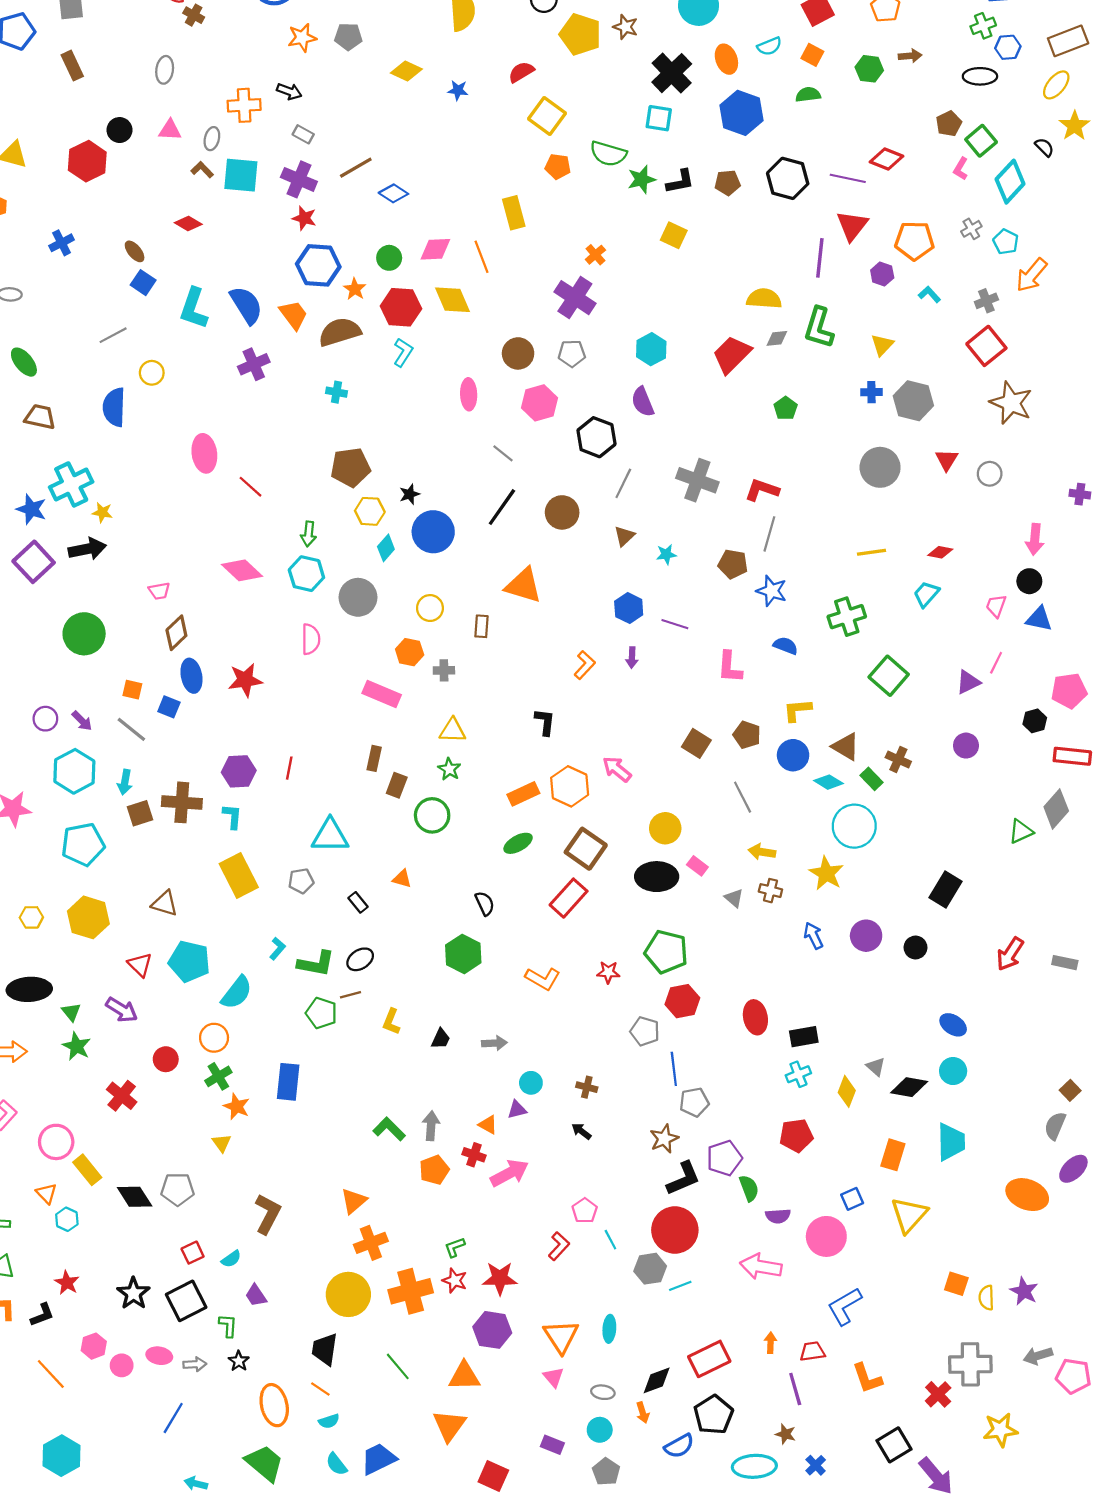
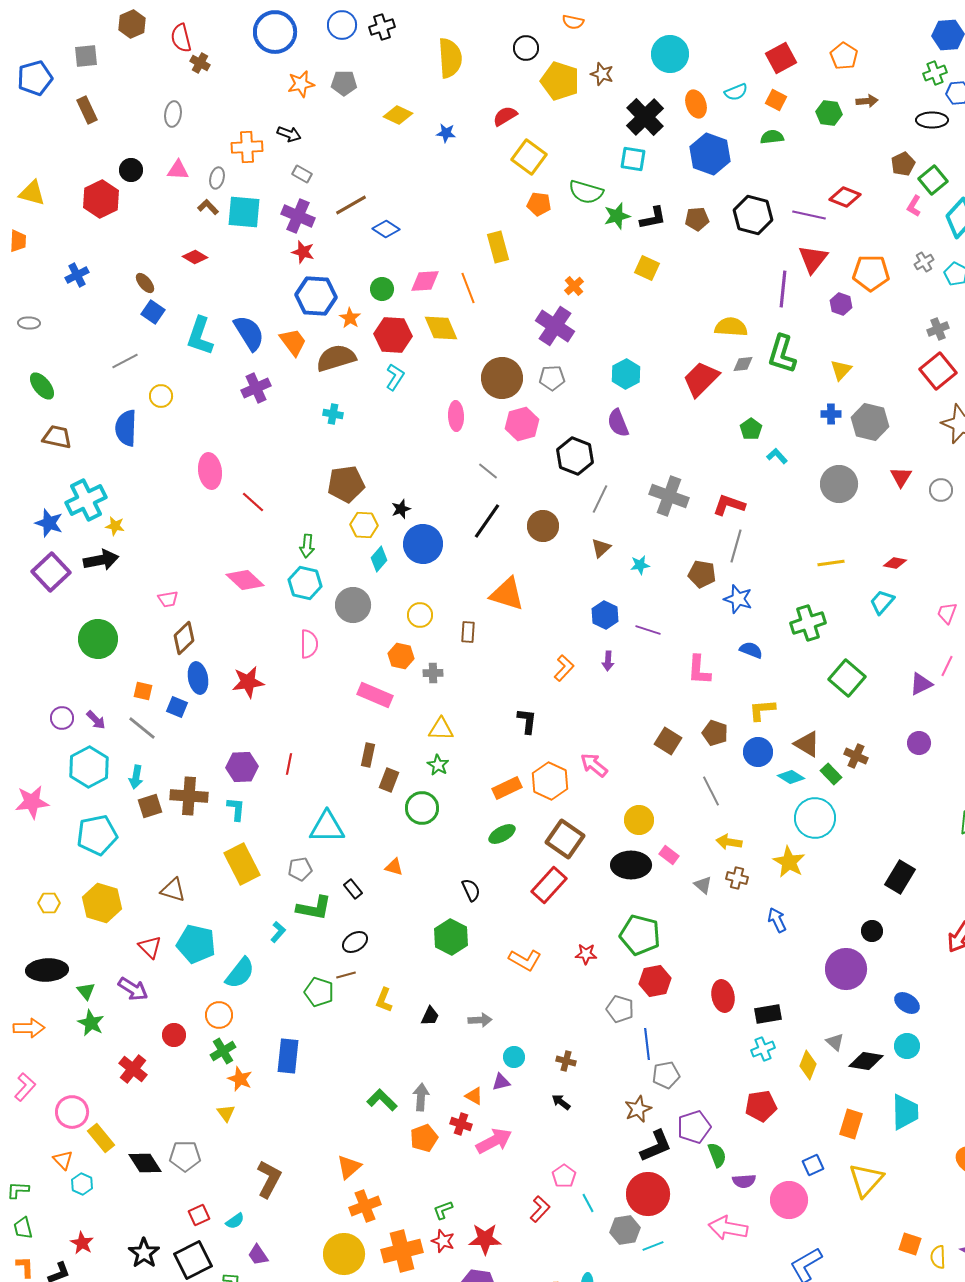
cyan L-shape: (929, 294) -> (777, 456), moved
brown circle: (518, 353) -> (502, 378), size x1.4
purple circle: (866, 936) -> (846, 969), moved, size x1.4
green L-shape: (316, 964) -> (314, 908), moved

